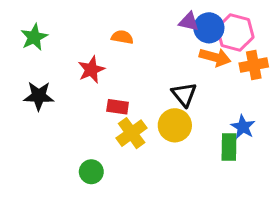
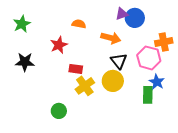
purple triangle: (189, 22) -> (122, 14), turned -32
pink hexagon: (235, 32) -> (149, 58), moved
orange arrow: (215, 57) -> (111, 38), moved

